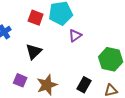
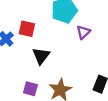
red square: (36, 18) -> (27, 29), moved

